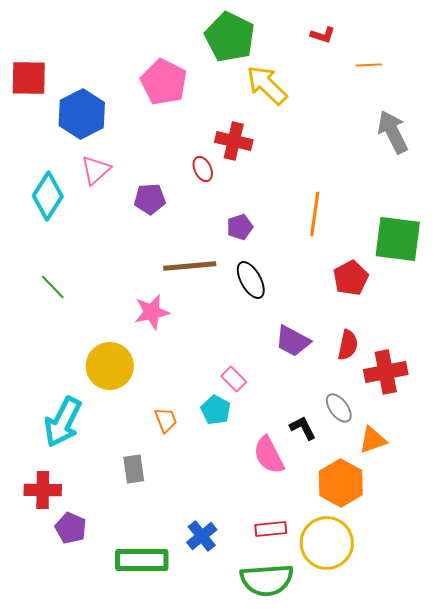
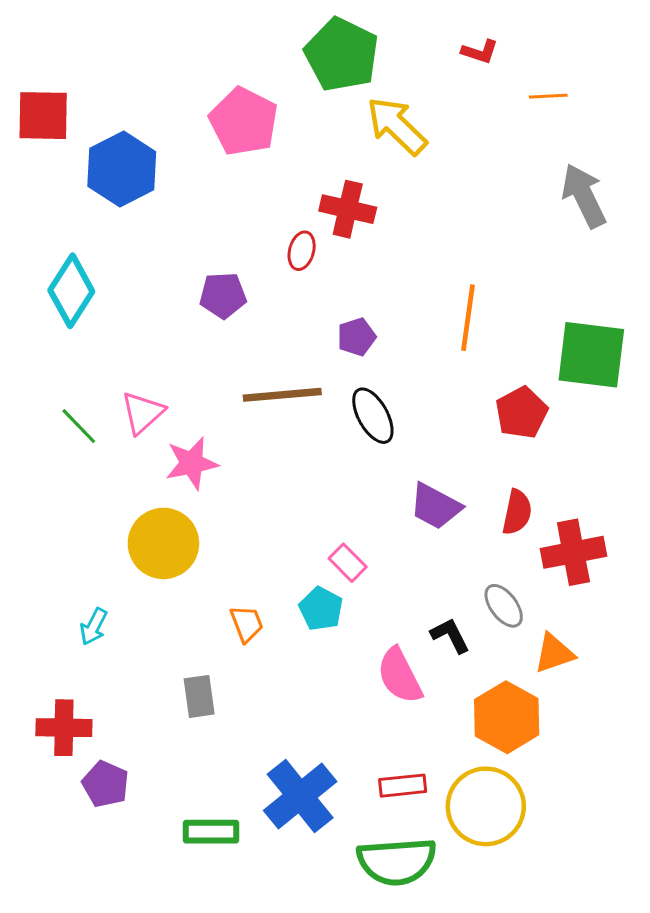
red ellipse: (203, 169) -> (302, 251), turned 40
pink triangle: (96, 170) -> (143, 413), moved
pink star: (152, 312) -> (192, 463), moved
cyan arrow: (63, 422) -> (94, 627), size x0.5
blue cross: (202, 536) -> (300, 796), size x1.6
green rectangle: (142, 560) -> (211, 832), size x0.7

